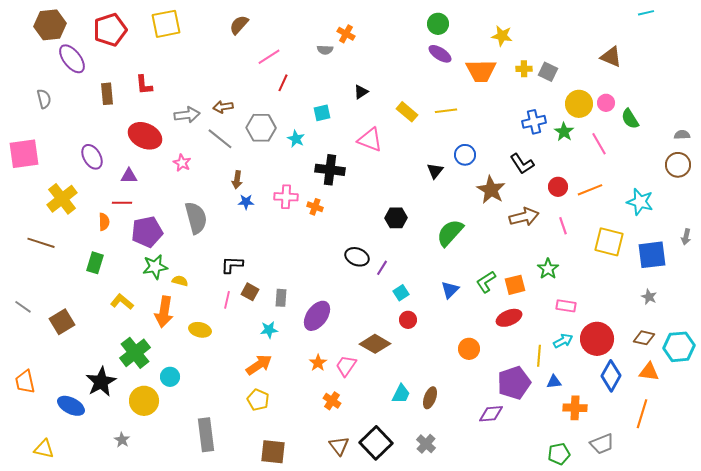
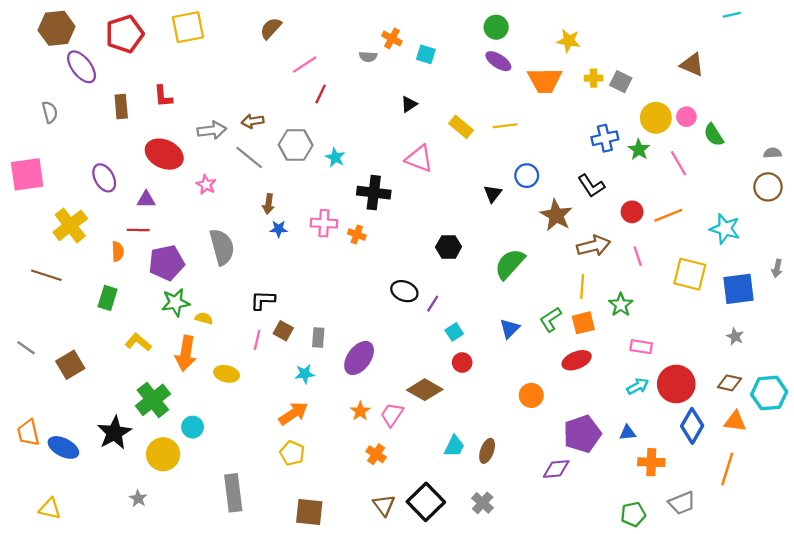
cyan square: (322, 113) -> (426, 54), moved, turned 30
yellow line: (539, 356) -> (582, 287), moved
blue ellipse: (71, 406) -> (63, 447), moved

